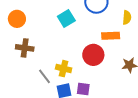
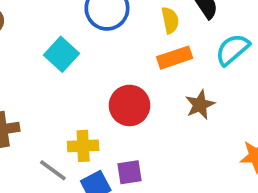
orange rectangle: (111, 36) -> (175, 58), moved

